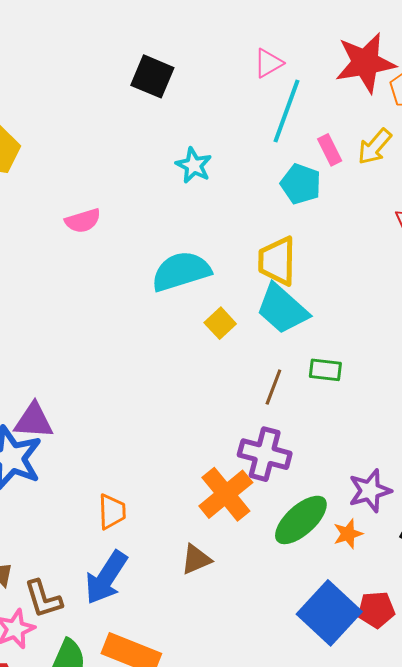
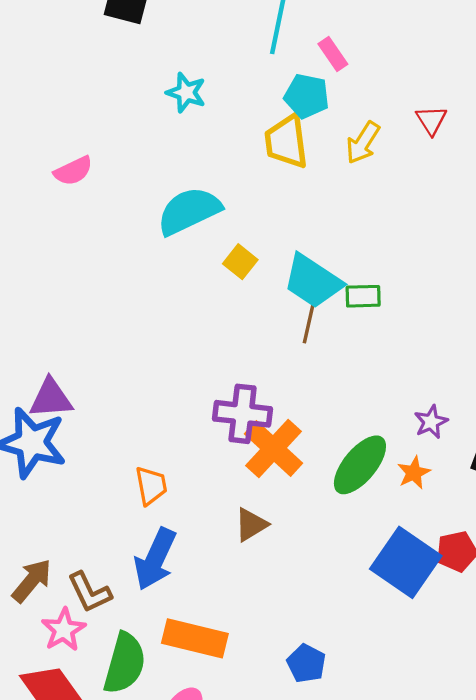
yellow arrow: (375, 147) -> (363, 143), moved
yellow trapezoid: (277, 261) -> (286, 142), moved
cyan trapezoid: (282, 309) -> (313, 281), moved
purple cross: (265, 454) -> (243, 414), moved
purple star: (370, 491) -> (431, 422), size x0.7

